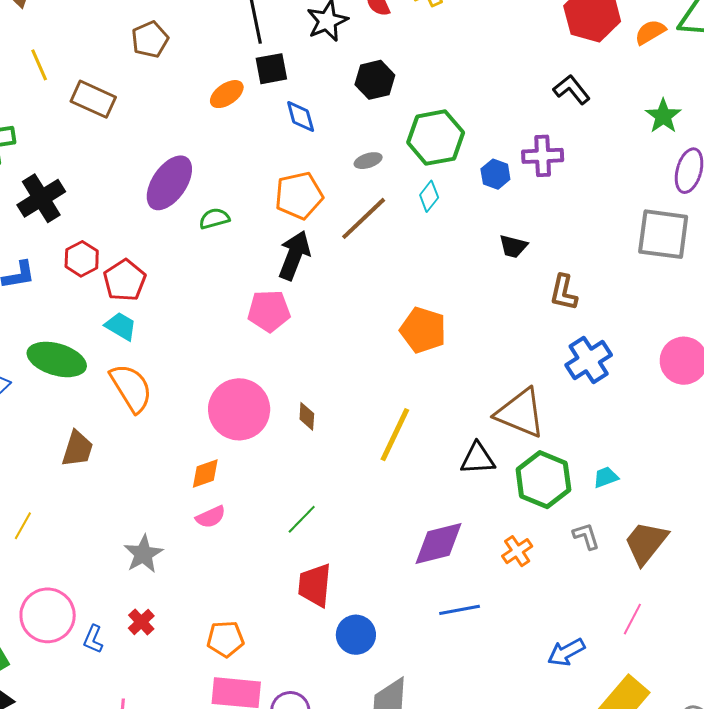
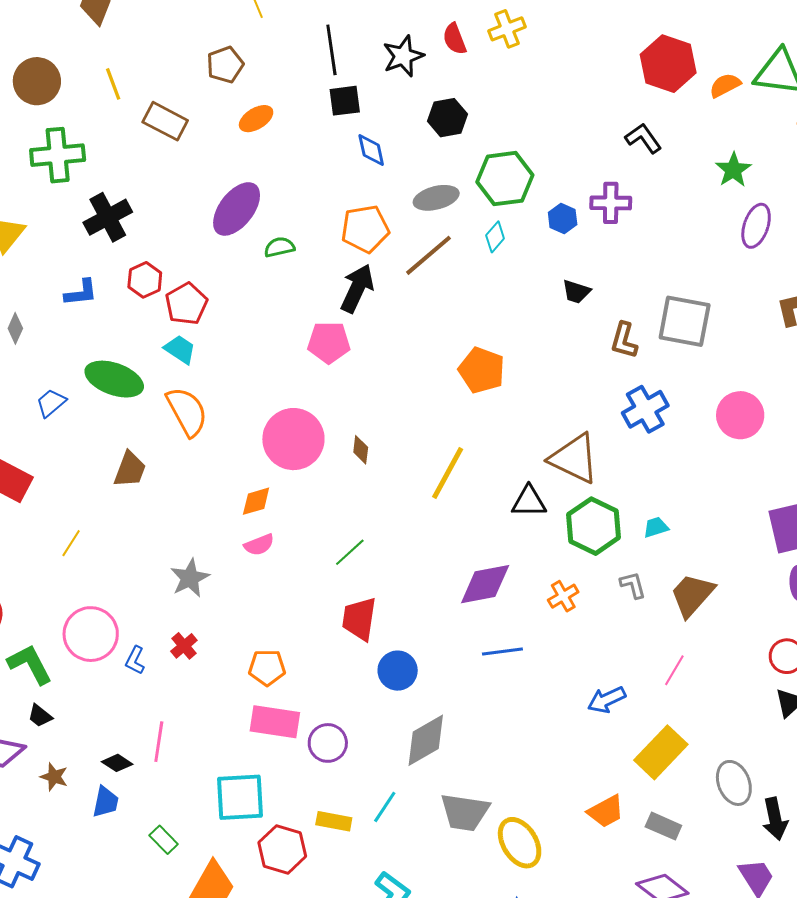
orange ellipse: (227, 94) -> (256, 119), moved
gray ellipse: (368, 161) -> (436, 198), size x1.6
gray square: (663, 234) -> (685, 321), moved

